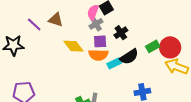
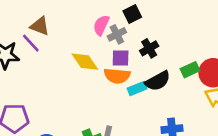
pink semicircle: (93, 12) -> (101, 25), moved
brown triangle: (56, 20) -> (40, 26), moved
purple line: (34, 24) -> (31, 43), moved

